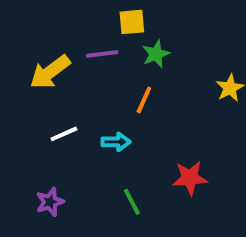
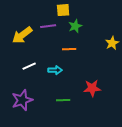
orange line: (144, 100) -> (69, 49), turned 64
purple star: (50, 202) -> (22, 100), size x1.5
green line: (132, 202) -> (63, 100), turned -64

